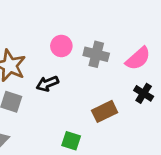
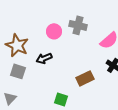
gray cross: (96, 54) -> (78, 25), moved

